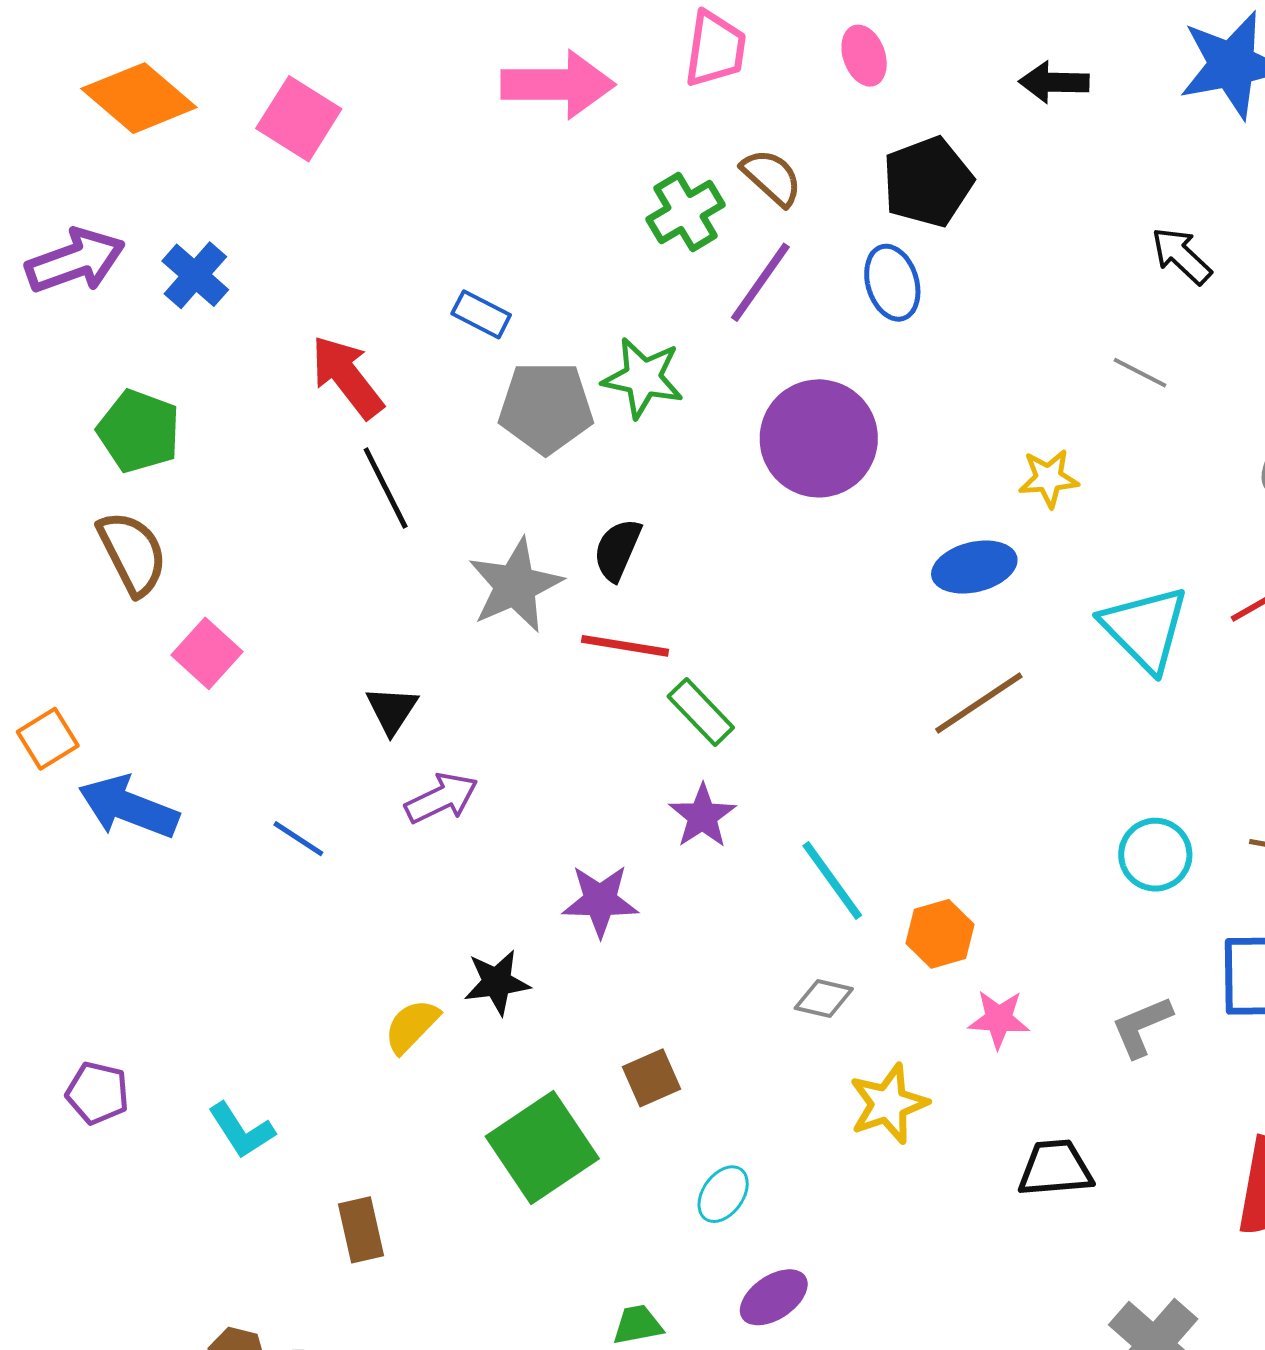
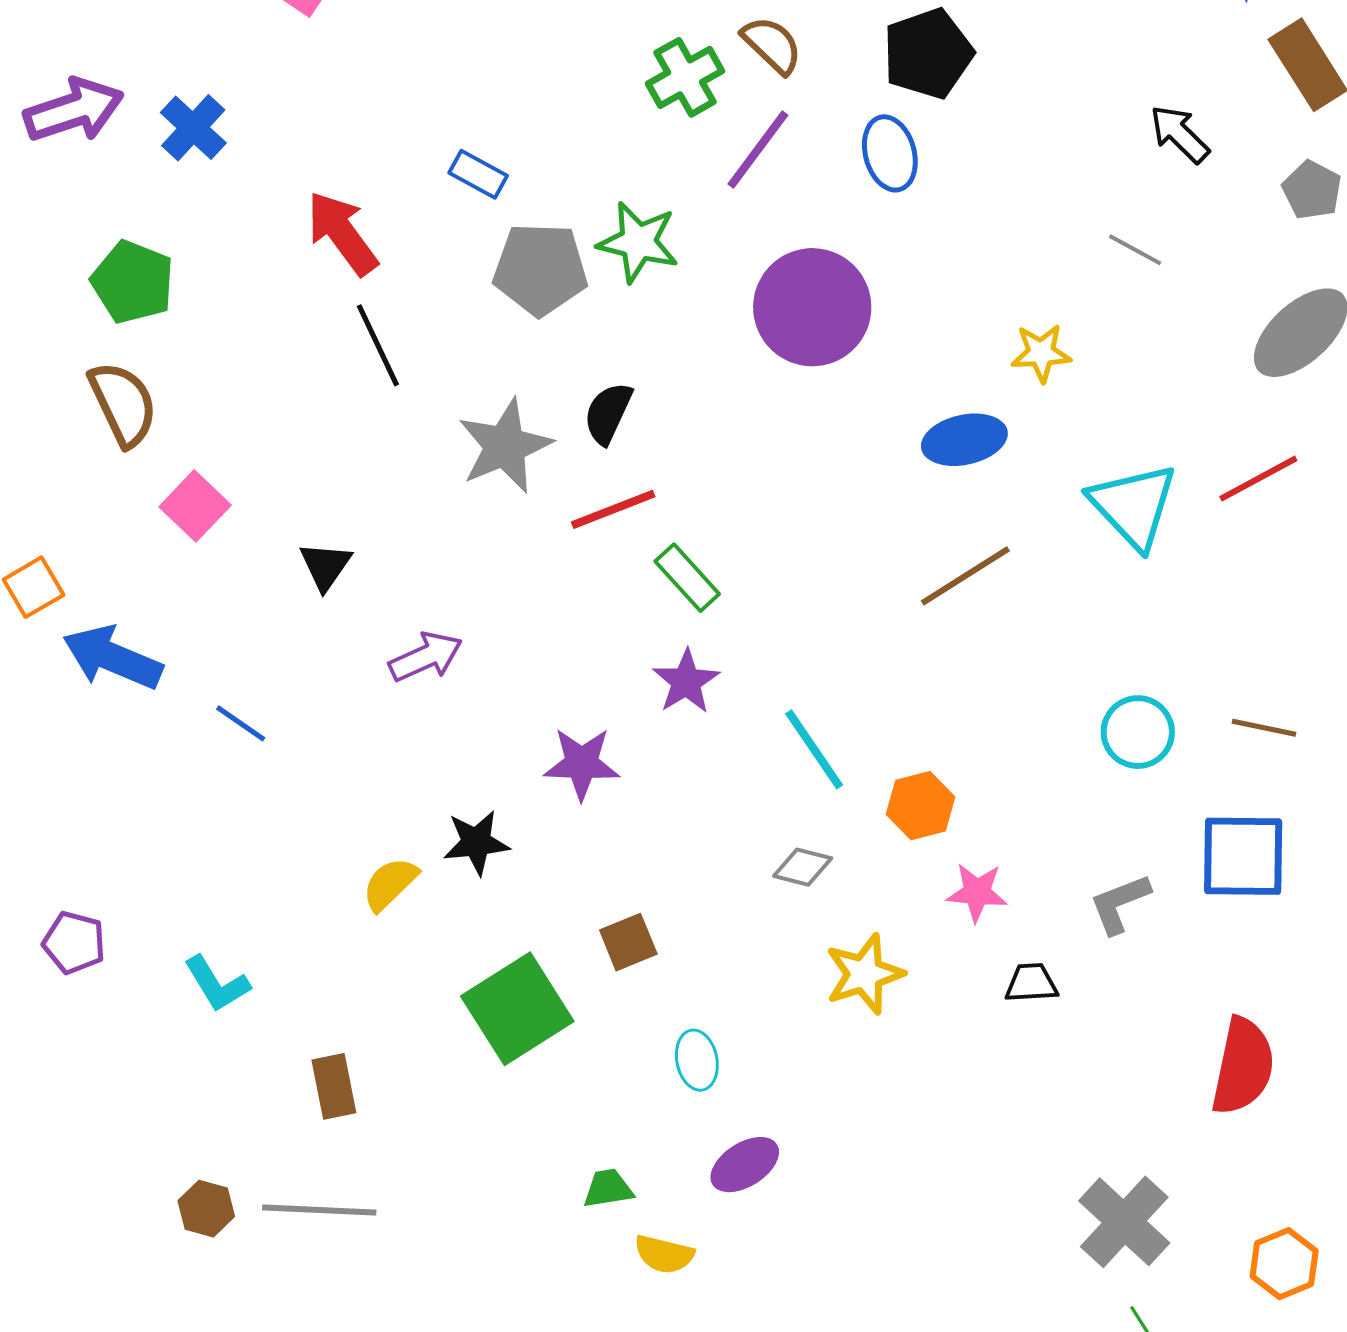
red line: (625, 646) -> (613, 509), turned -32
black triangle: (392, 710) -> (325, 566), moved
blue line: (298, 839) -> (241, 723), moved
black trapezoid: (1055, 1168) -> (1031, 983), moved, size x0.7
cyan ellipse: (723, 1194) -> (697, 1060), turned -48

